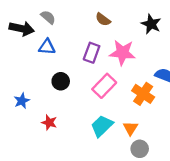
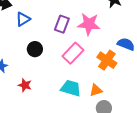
blue triangle: (47, 47) -> (23, 19), turned -35
cyan trapezoid: (102, 126) -> (71, 88), turned 60
orange triangle: (130, 128) -> (96, 90), turned 40

